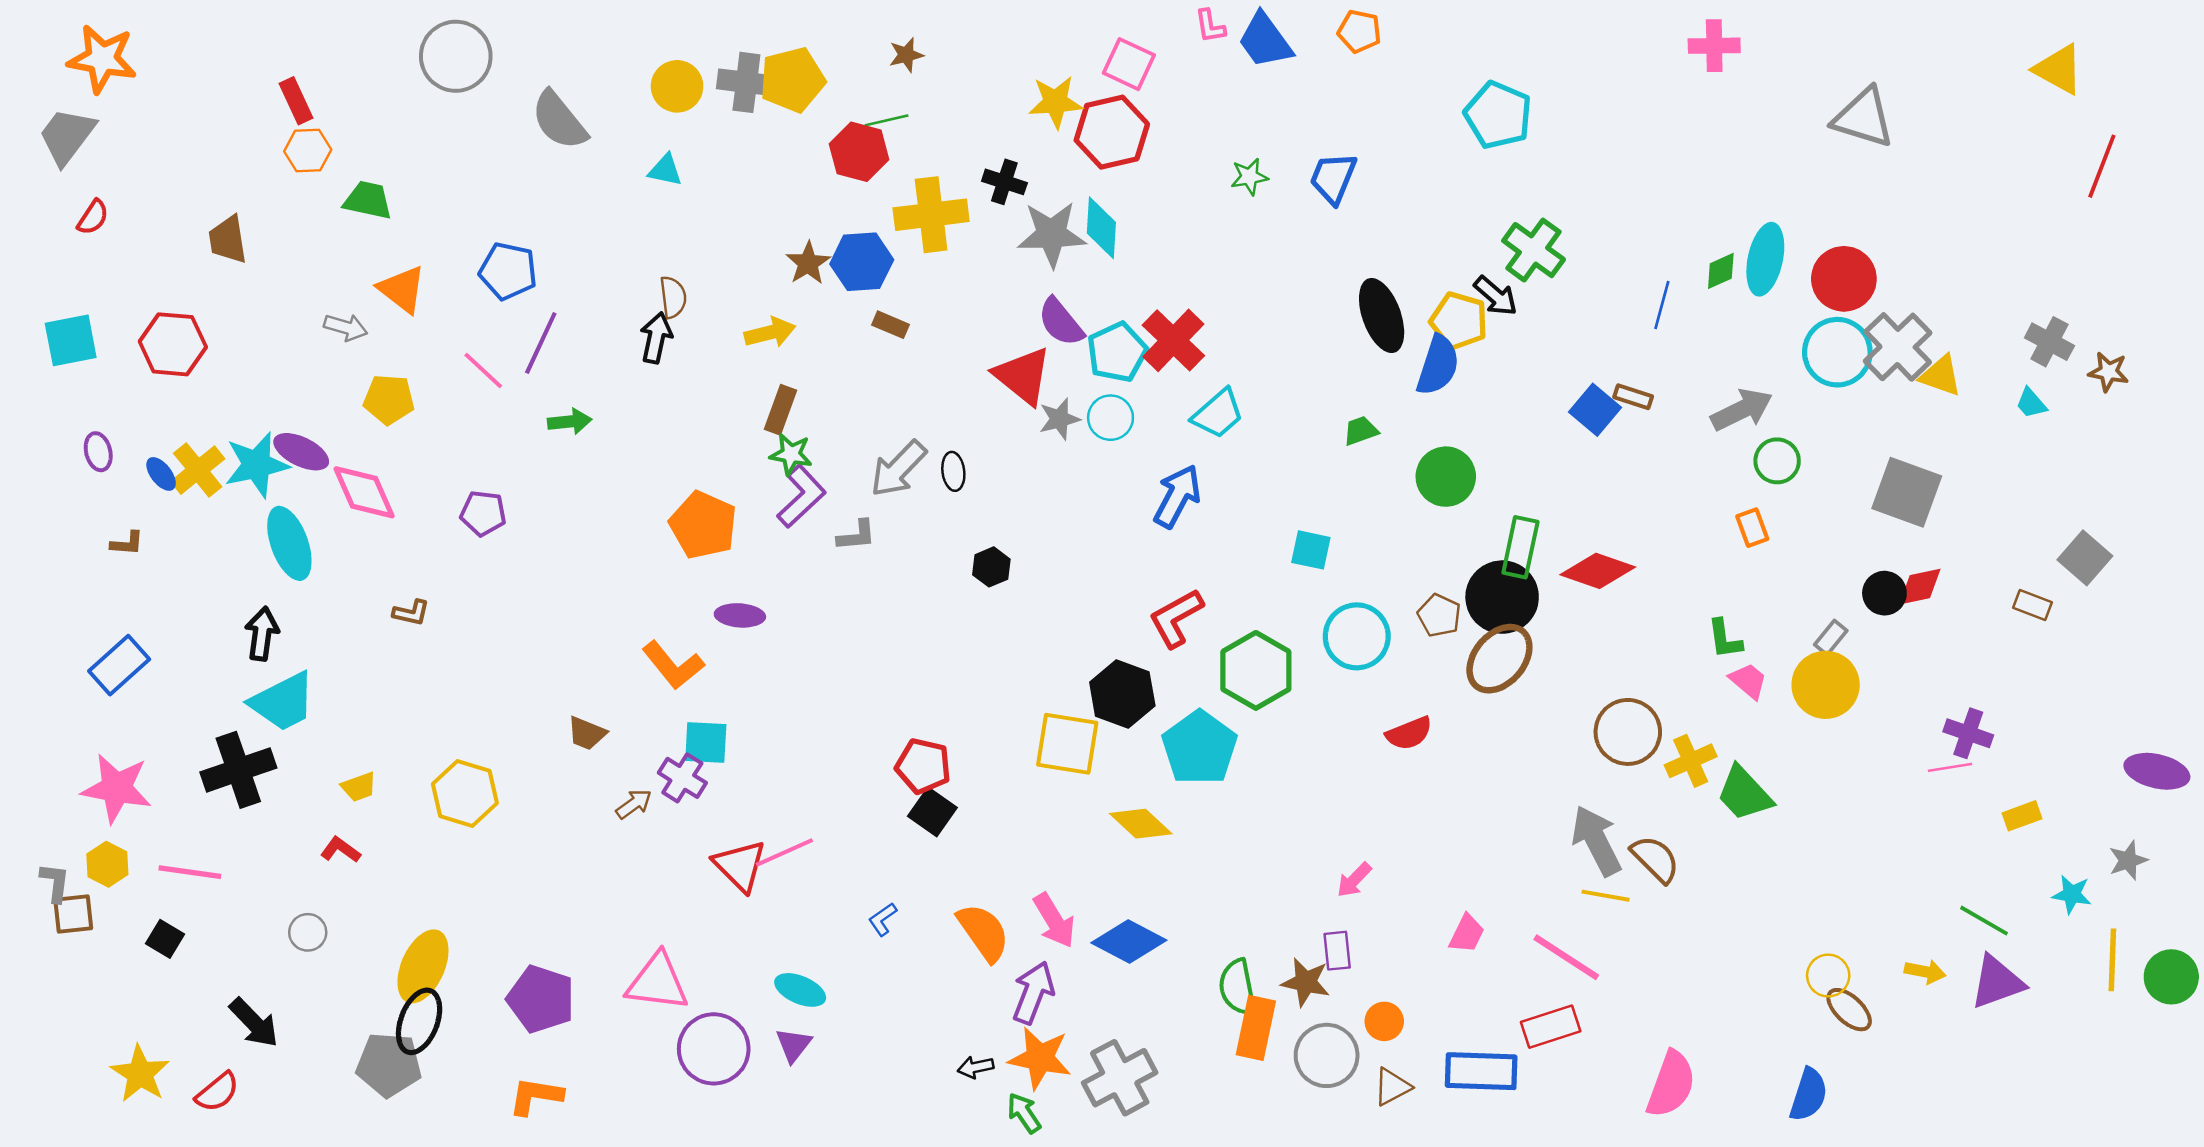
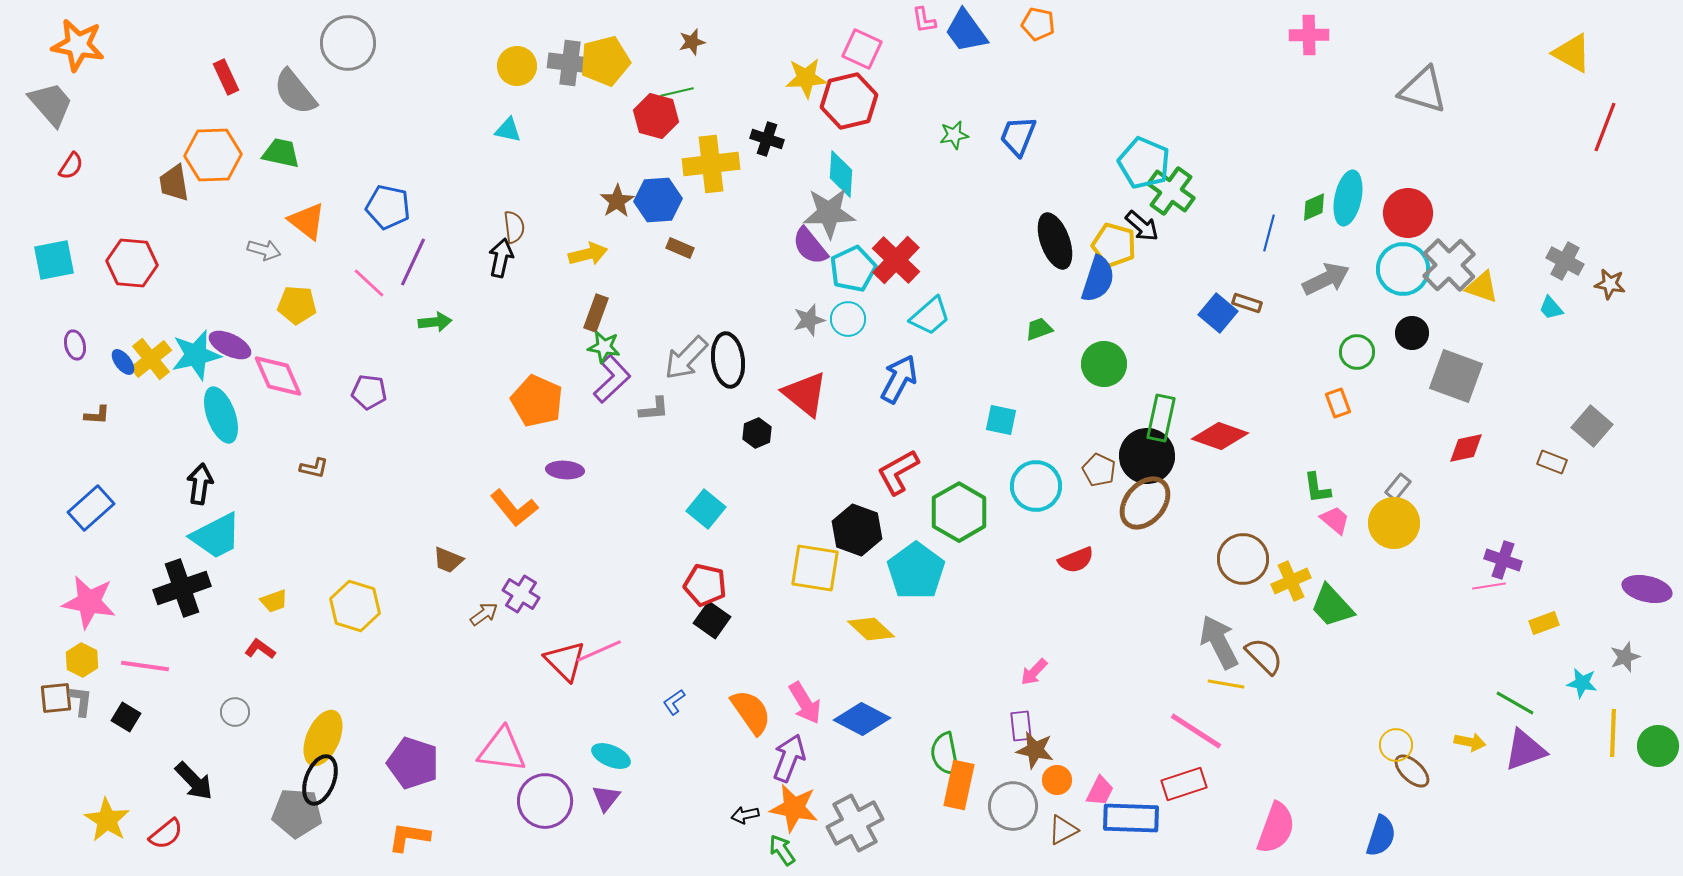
cyan pentagon: (1498, 115) -> (1144, 163), moved
gray semicircle: (559, 120) -> (295, 92), moved
gray trapezoid: (67, 136) -> (51, 104), turned 102
orange hexagon: (308, 150) -> (213, 155), moved, size x1.6
gray star: (1052, 234) -> (829, 213), moved
red triangle: (1023, 376) -> (805, 394), moved
gray arrow: (1742, 410) -> (1326, 279), moved
black ellipse: (953, 471) -> (728, 360), size x1.8
black circle: (1884, 593) -> (1412, 333), moved
cyan square: (706, 742) -> (706, 509), moved, turned 36
gray L-shape: (55, 883) -> (81, 701), moved
pink trapezoid: (1467, 934) -> (1100, 791), moved
brown star: (1306, 982) -> (1035, 750), moved

